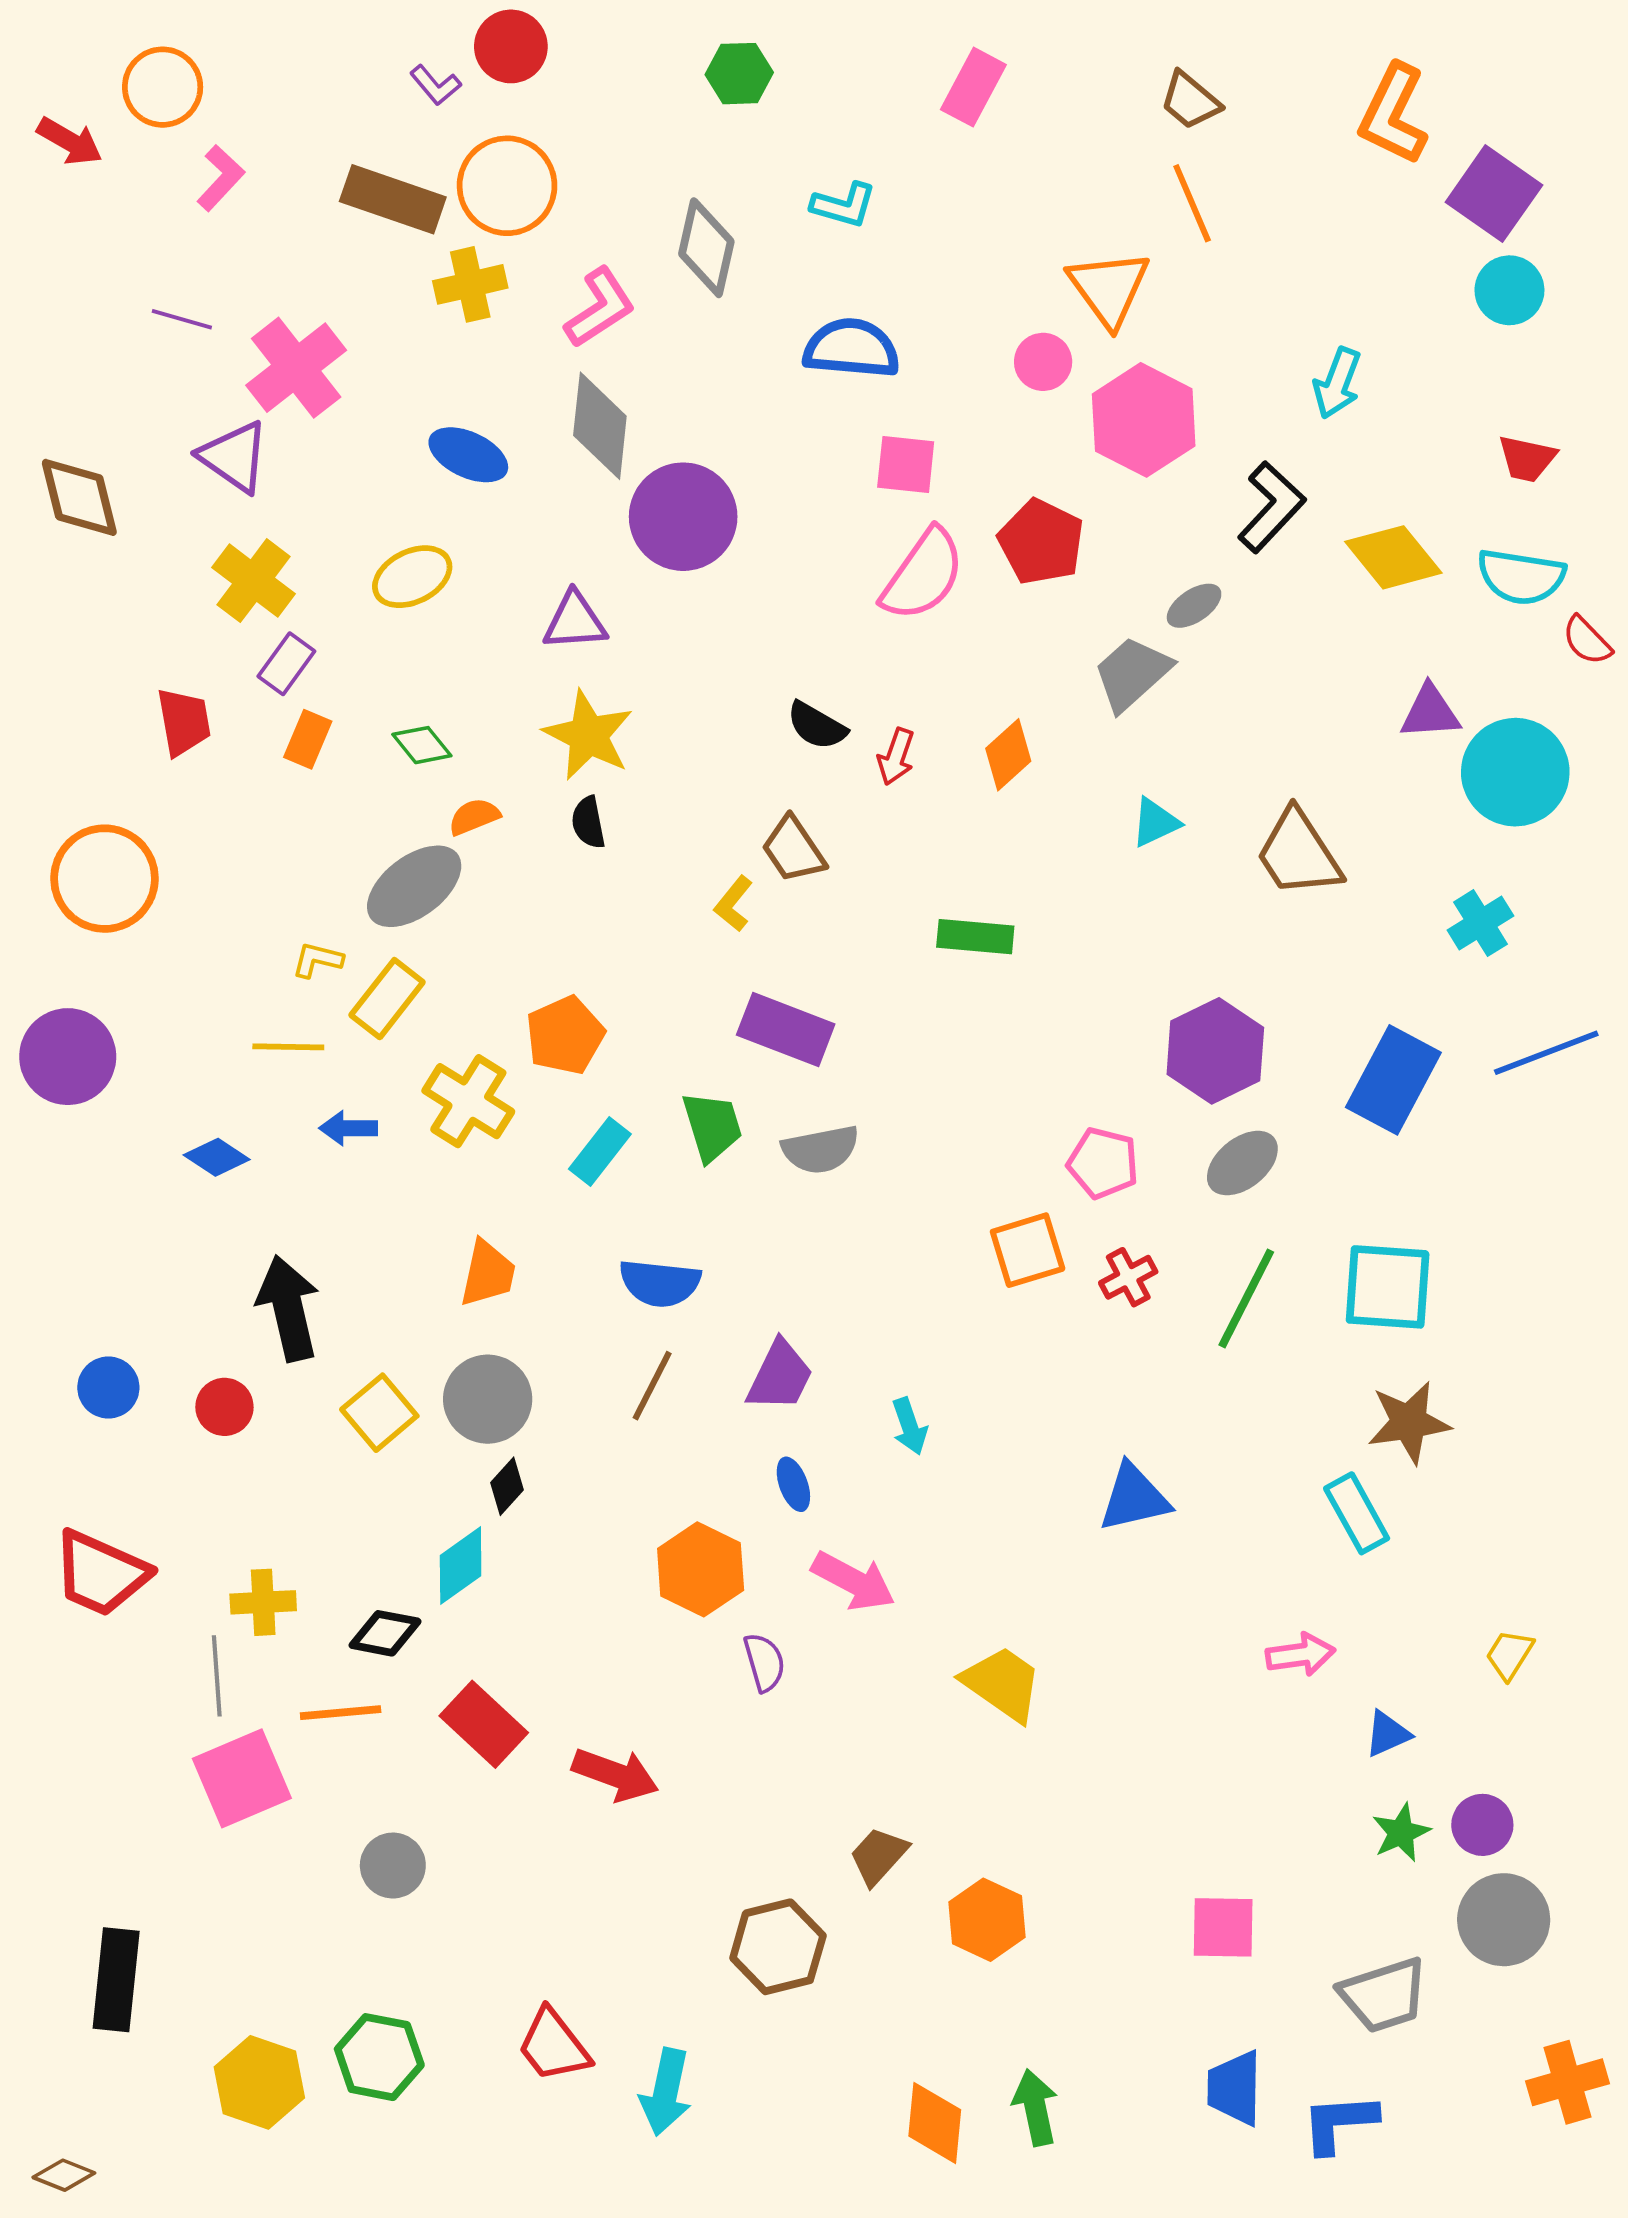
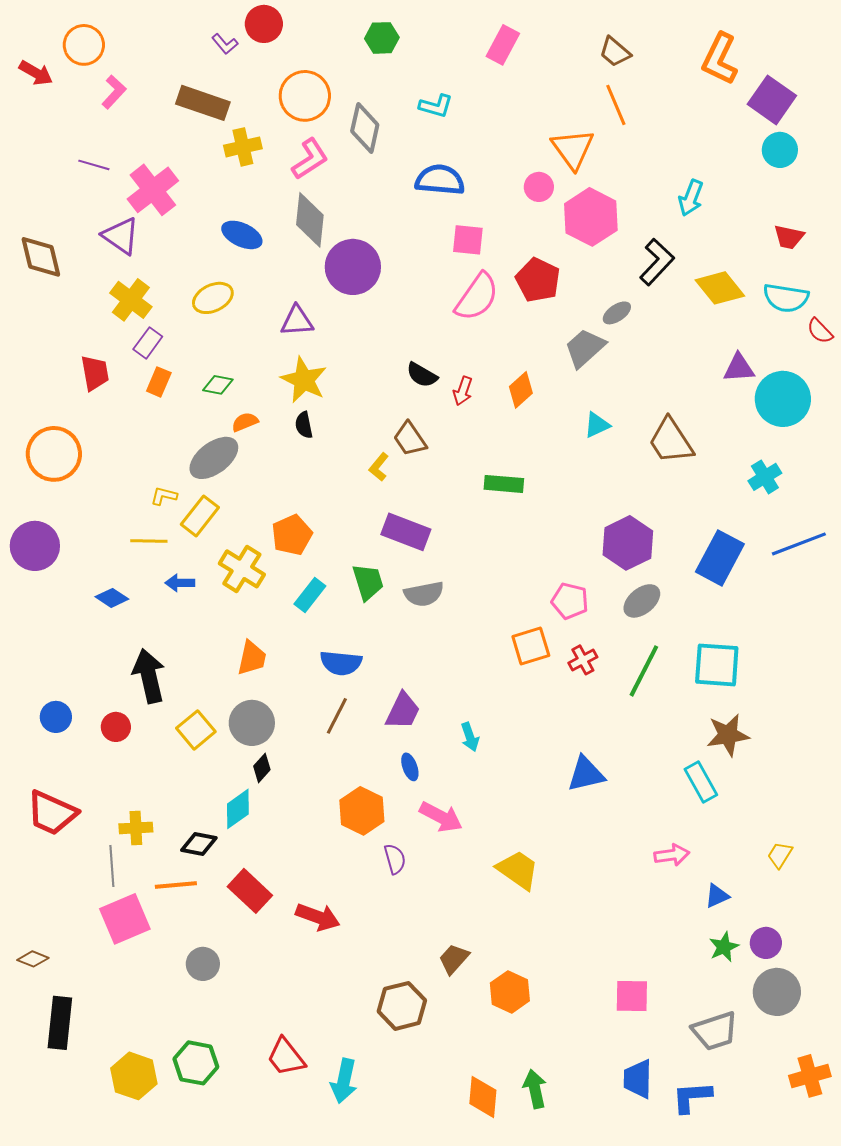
orange circle: (507, 186) -> (305, 96), moved
green diamond: (422, 745) -> (218, 385), turned -40
brown diamond: (64, 2175) -> (33, 959), moved

